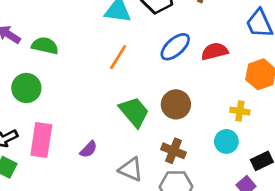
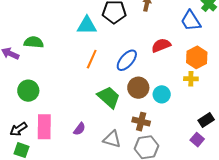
green semicircle: (45, 46) -> (34, 42), moved
blue ellipse: (175, 47) -> (127, 60), moved
yellow cross: (240, 111) -> (191, 79), moved
cyan circle: (226, 141) -> (162, 94), moved

